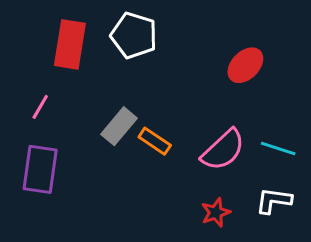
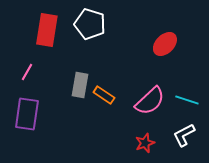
gray rectangle: (119, 126) -> (80, 85), turned -30
white L-shape: (274, 201) -> (184, 135), turned -35

